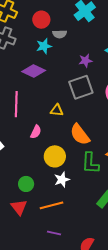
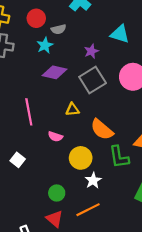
purple diamond: (34, 71) -> (55, 72), moved
pink semicircle: (36, 132) -> (55, 136), turned 96

